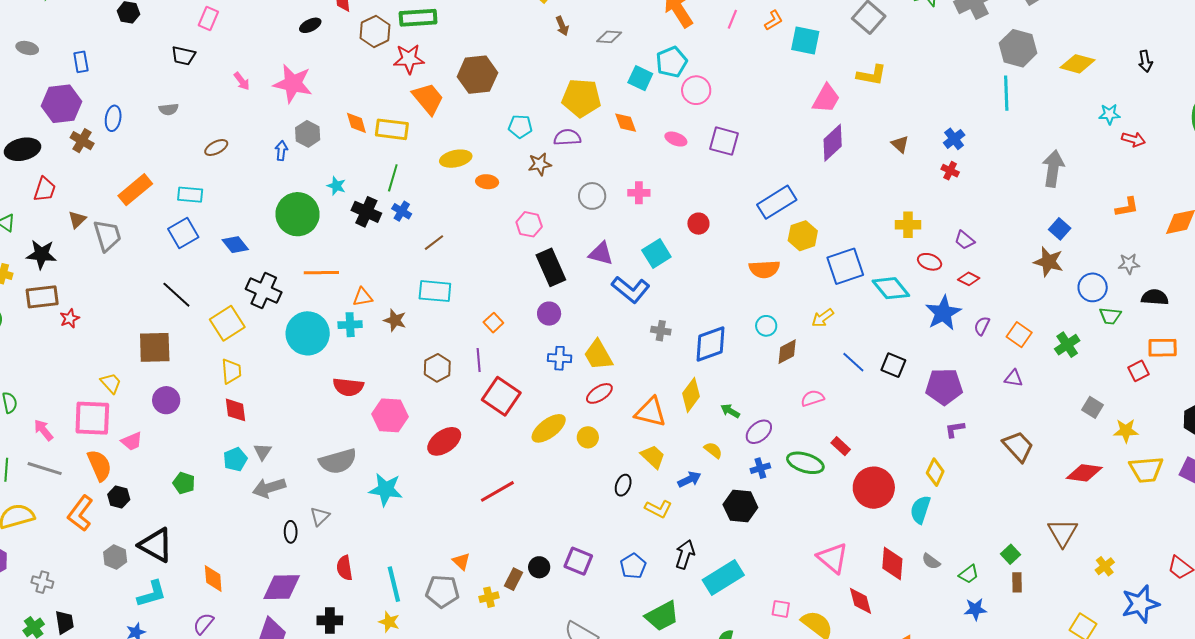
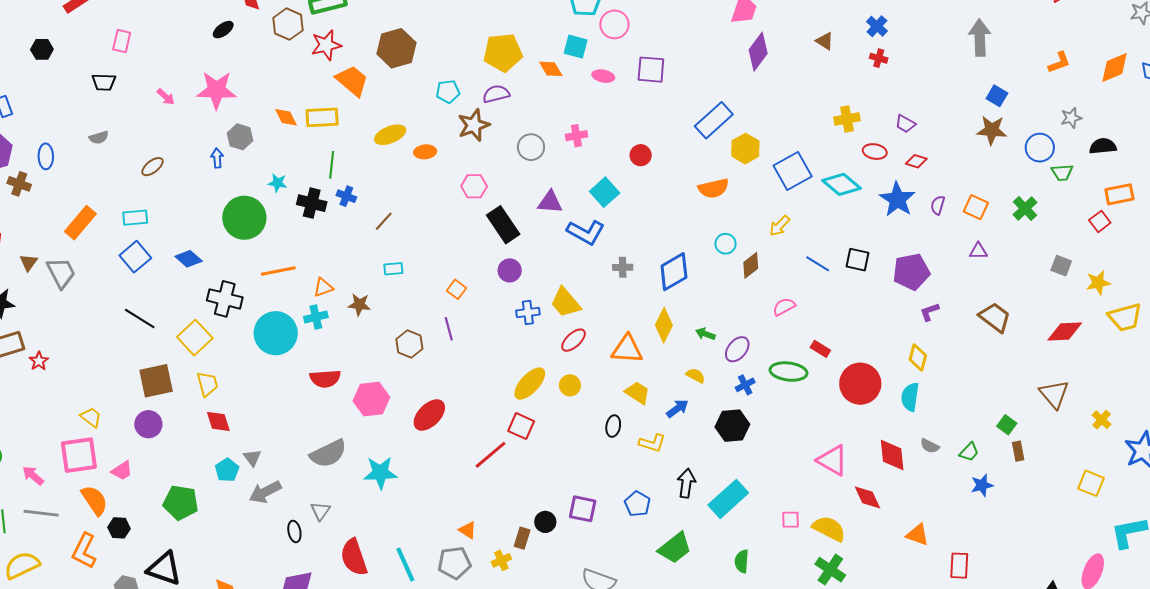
cyan square: (640, 78) -> (576, 47), moved
brown star: (540, 164) -> (474, 125), size x1.4
cyan rectangle: (435, 291) -> (393, 269), size x0.6
brown square: (155, 347) -> (156, 381), moved
red square: (501, 396) -> (521, 426), moved, size x0.7
green pentagon: (184, 483) -> (181, 503), size x1.6
red semicircle: (345, 568) -> (354, 557), size x1.5

